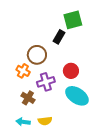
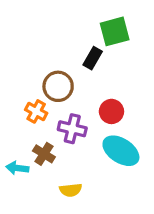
purple cross: (46, 82) -> (72, 129), turned 30
cyan arrow: (23, 122) -> (17, 168), moved

